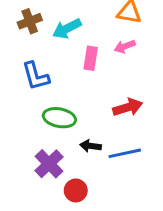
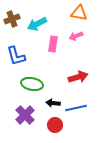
red circle: (76, 190) -> (55, 125), moved

